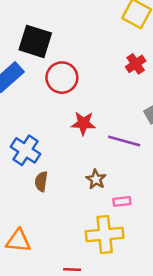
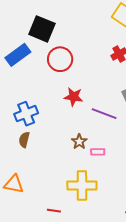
blue cross: (25, 150) -> (26, 114), turned 30
brown semicircle: (41, 181) -> (24, 140), moved
pink rectangle: (122, 201) -> (98, 152), moved

